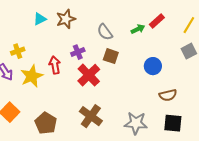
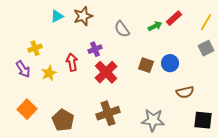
brown square: (111, 56) -> (146, 65), moved
yellow star: (32, 76) -> (49, 73), size x0.7
brown cross: (91, 116) -> (108, 113), turned 35
black square: (173, 123) -> (203, 120), moved

